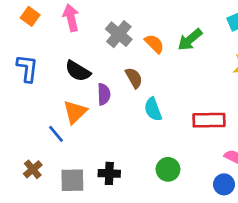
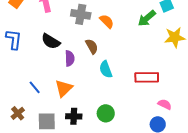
gray cross: (119, 34) -> (81, 14), turned -30
green arrow: (190, 40) -> (147, 18), moved
orange triangle: (75, 112) -> (64, 88), moved
green circle: (168, 169) -> (106, 113), moved

